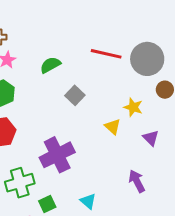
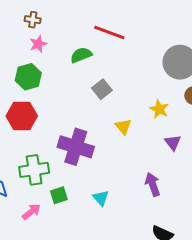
red line: (106, 54) -> (109, 32), moved
yellow triangle: (113, 127) -> (123, 127), moved
purple cross: (57, 155) -> (76, 147), turned 36

